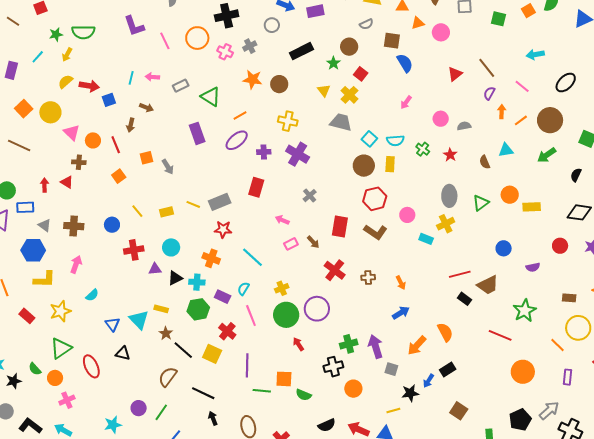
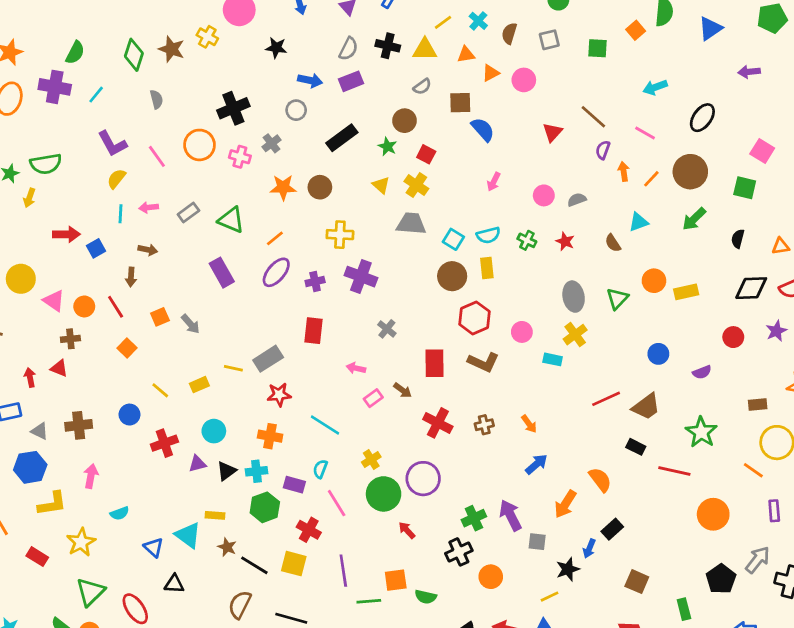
yellow semicircle: (65, 82) -> (116, 179), moved
cyan semicircle: (92, 295) -> (120, 513), turned 32
black rectangle: (464, 299) -> (636, 447), moved

